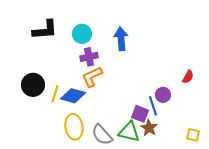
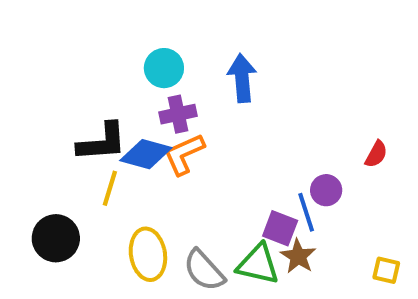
black L-shape: (45, 30) -> (102, 142), moved
black circle: (33, 85) -> (56, 238), moved
blue diamond: (73, 96) -> (146, 154), moved

